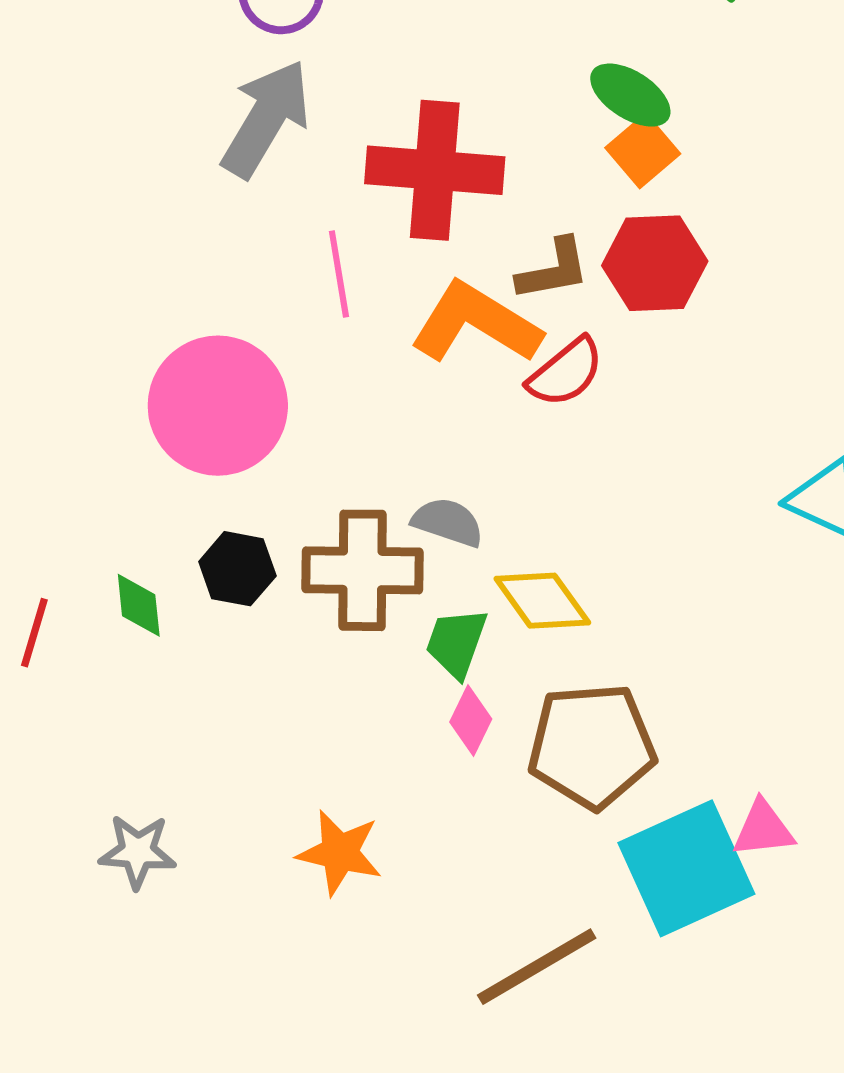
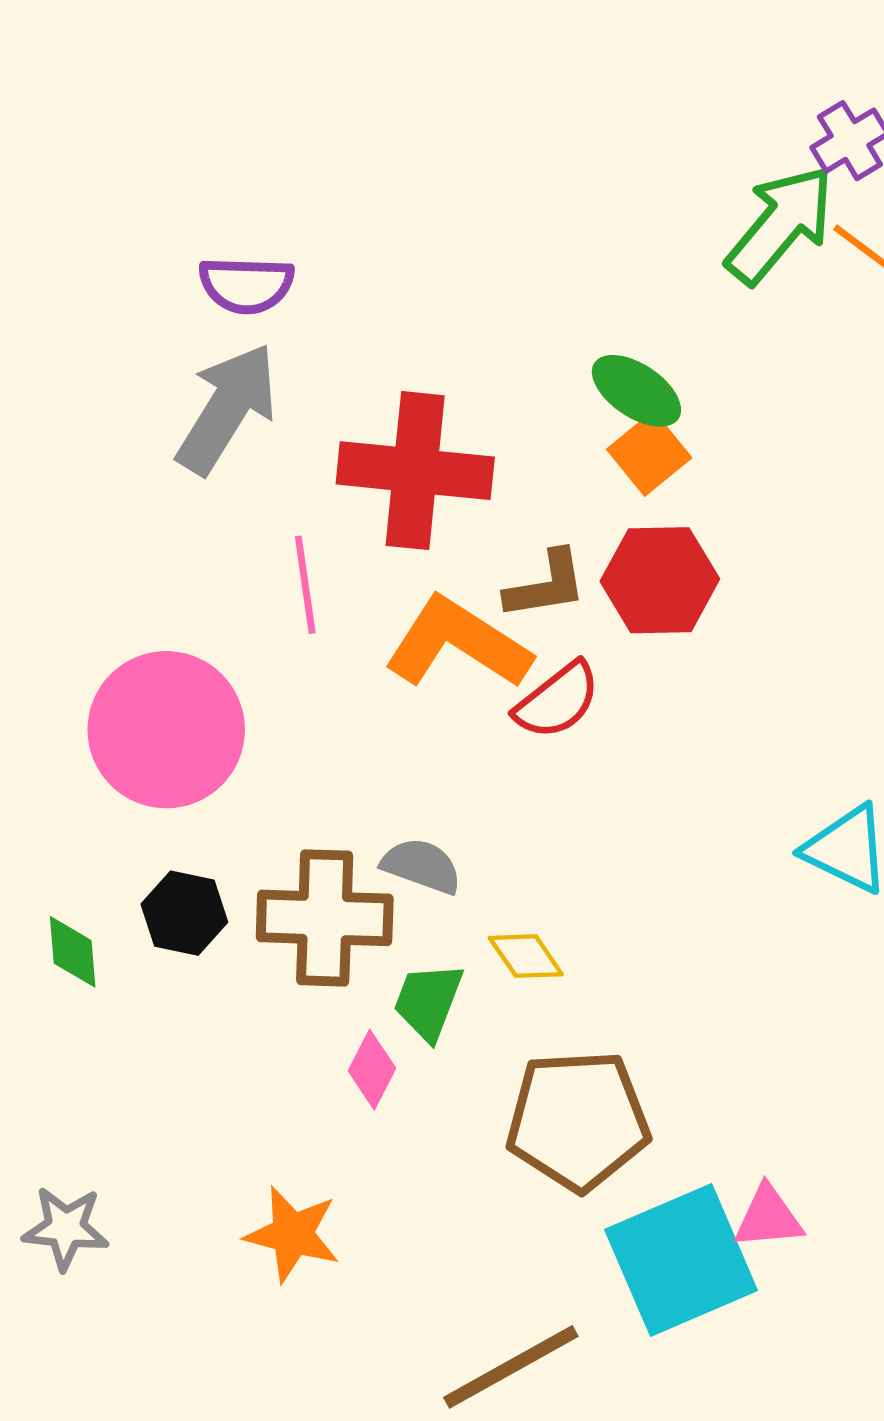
yellow diamond: (542, 601) -> (526, 956), size x0.7
pink diamond: (471, 720) -> (372, 1070), moved

